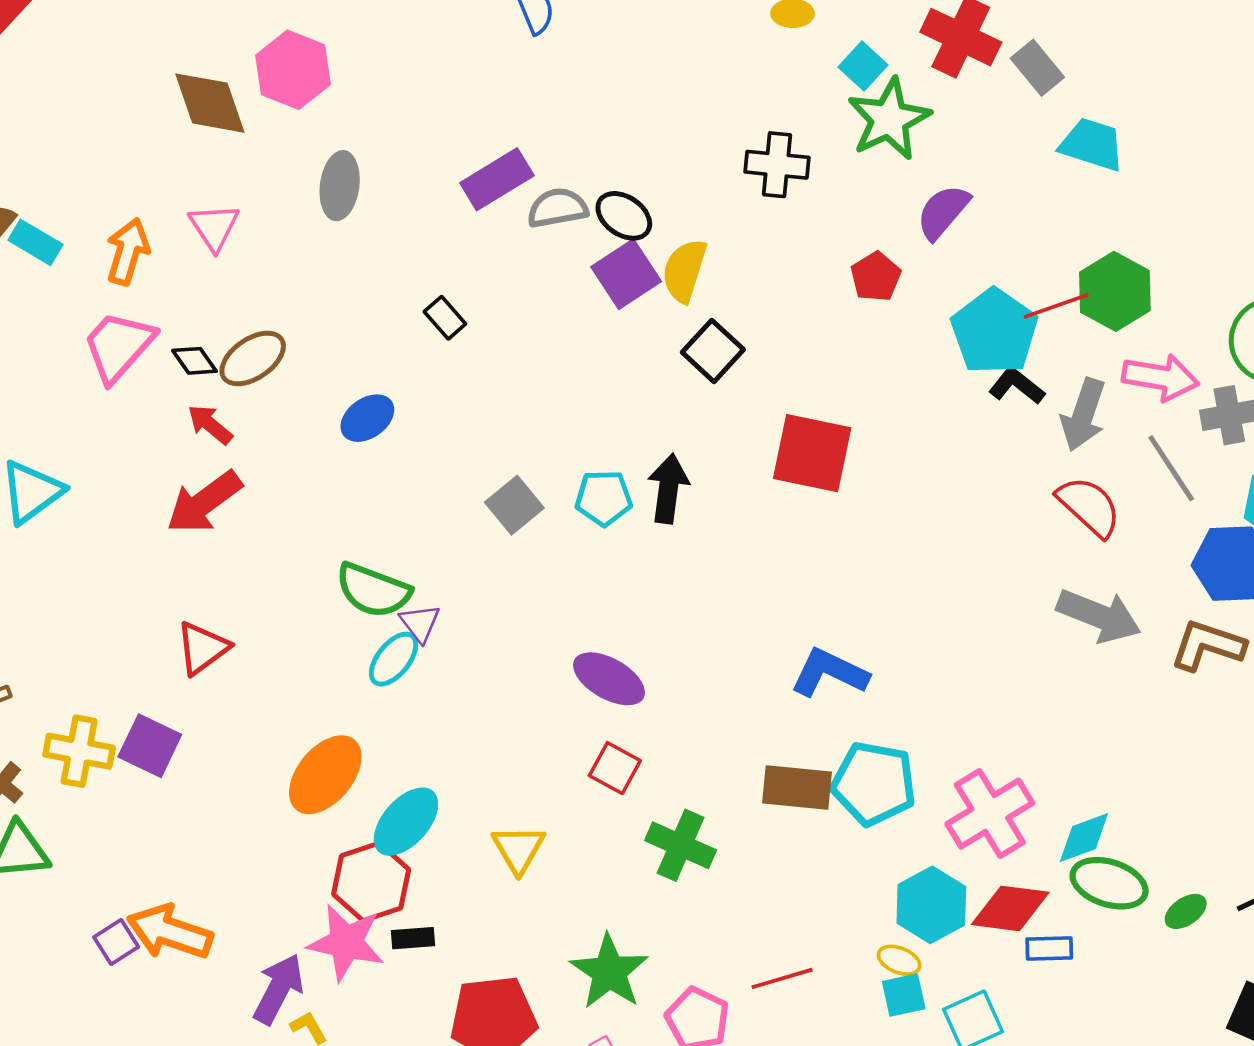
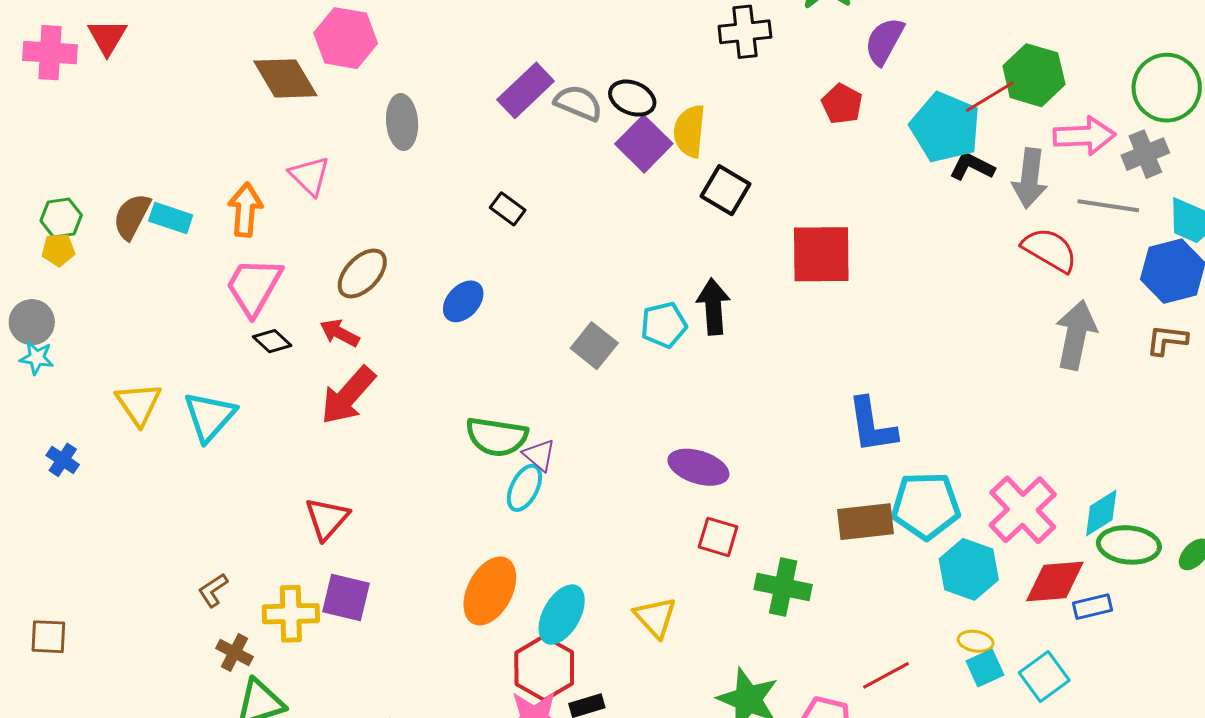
gray semicircle: (557, 208) -> (578, 103), turned 45
black diamond: (194, 361) -> (272, 341), moved
gray line: (1171, 468) -> (1108, 206), turned -36
gray arrow: (1099, 616) -> (1076, 335), turned -88
brown L-shape: (1208, 645) -> (1167, 340), size x0.7
red triangle: (202, 648) -> (327, 519), moved
blue L-shape: (829, 673) -> (872, 425), turned -112
cyan hexagon: (931, 905) -> (969, 569), moved

